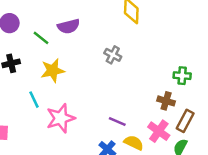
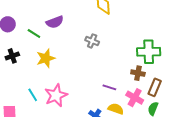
green cross: (182, 76) -> (149, 52), size x1.6
cyan line: (34, 100) -> (33, 95), moved
purple line: (117, 121) -> (109, 87), moved

